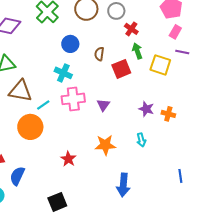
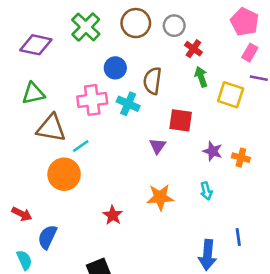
brown semicircle: (99, 54) -> (152, 81), size x1.5
red square: (121, 69) -> (181, 120), moved, turned 30
cyan cross: (63, 73) -> (128, 104), moved
pink cross: (73, 99) -> (92, 100), moved
blue line: (180, 176) -> (238, 237), moved
blue arrow: (123, 185) -> (208, 255), moved

